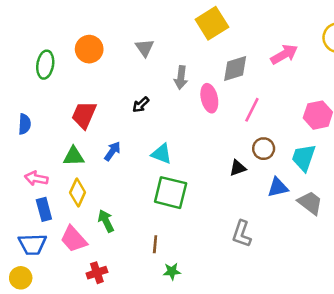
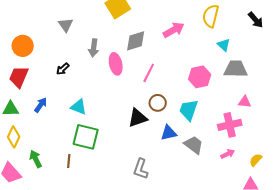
orange circle: (89, 49) -> (23, 46), moved
black triangle: (238, 168) -> (138, 118), size x1.5
brown line: (155, 244) -> (69, 161), moved

